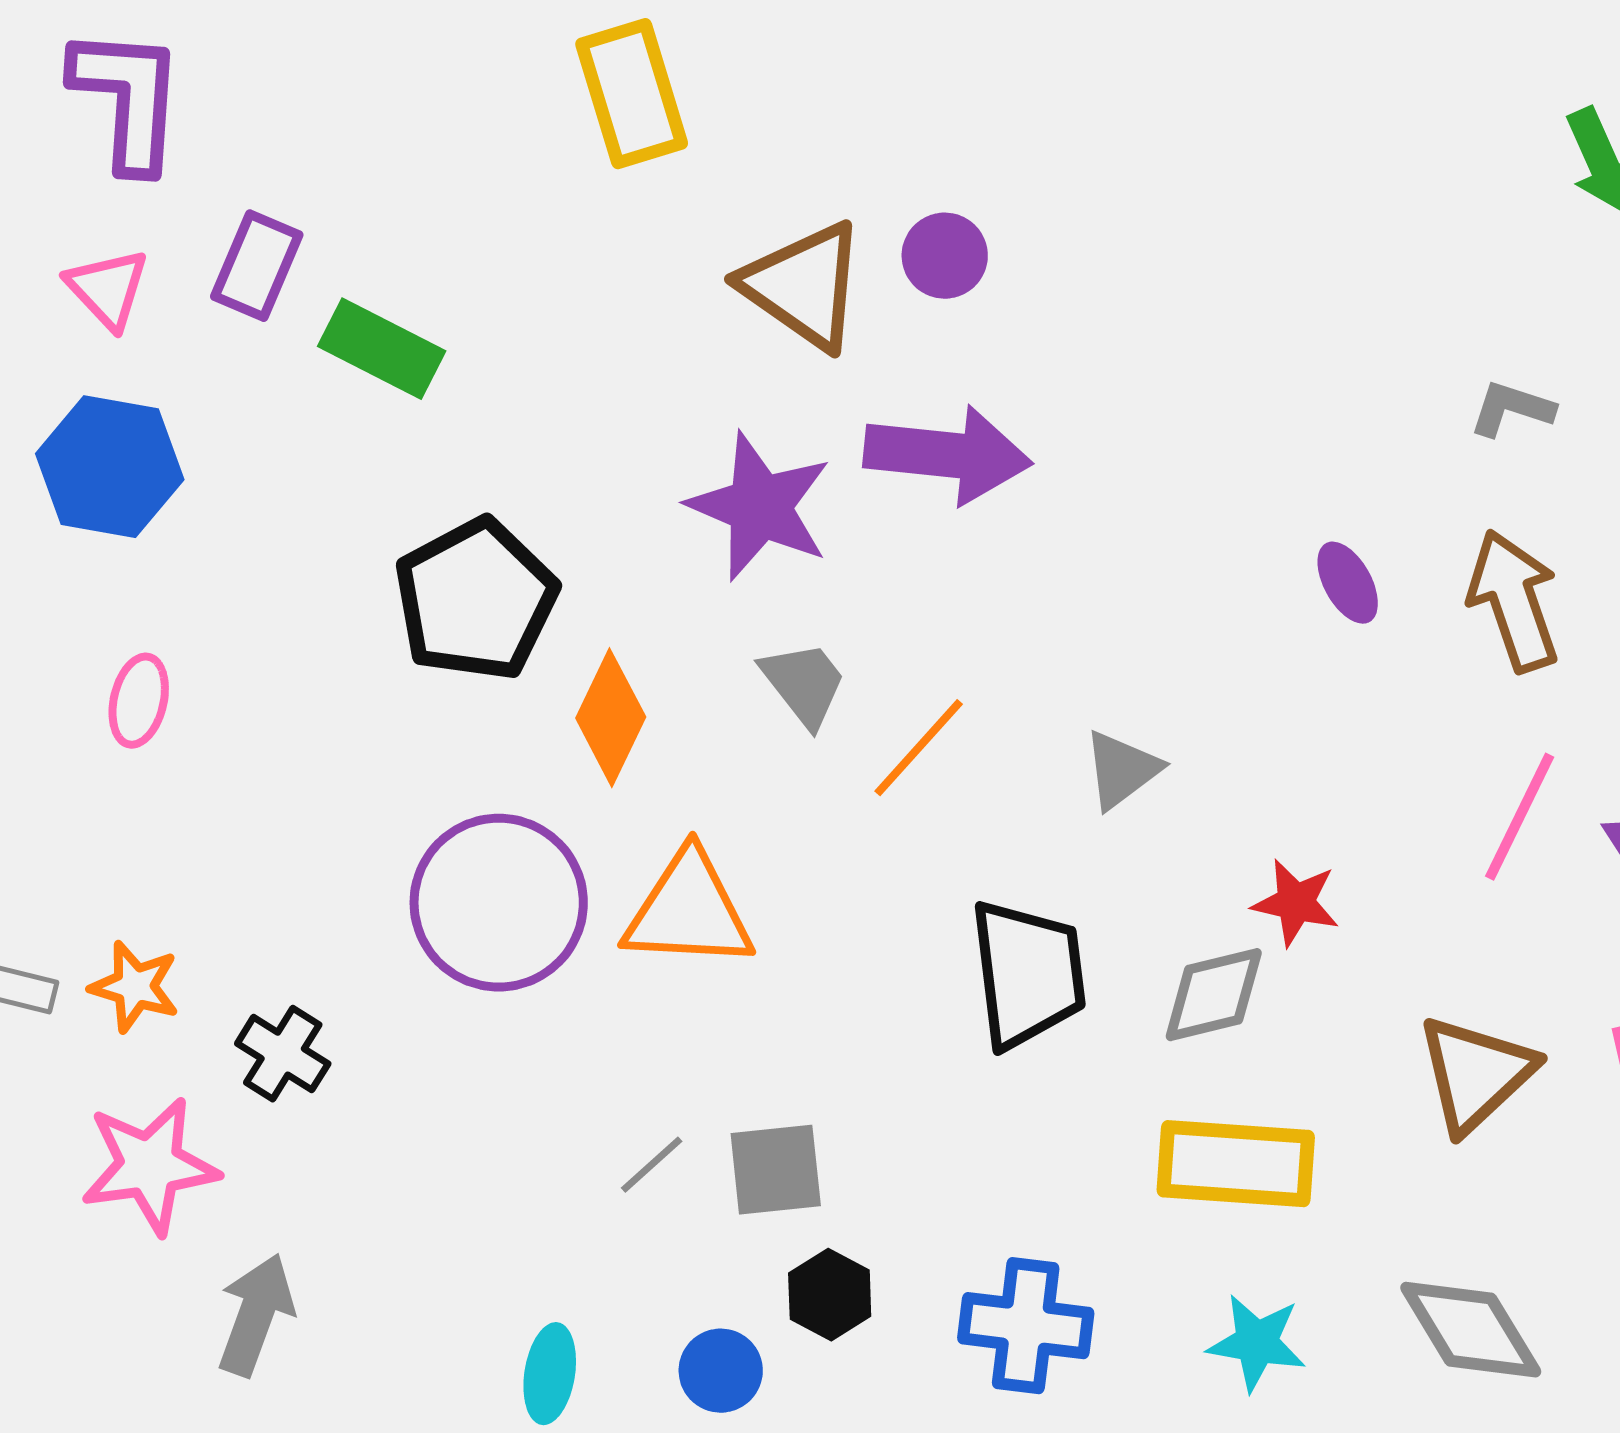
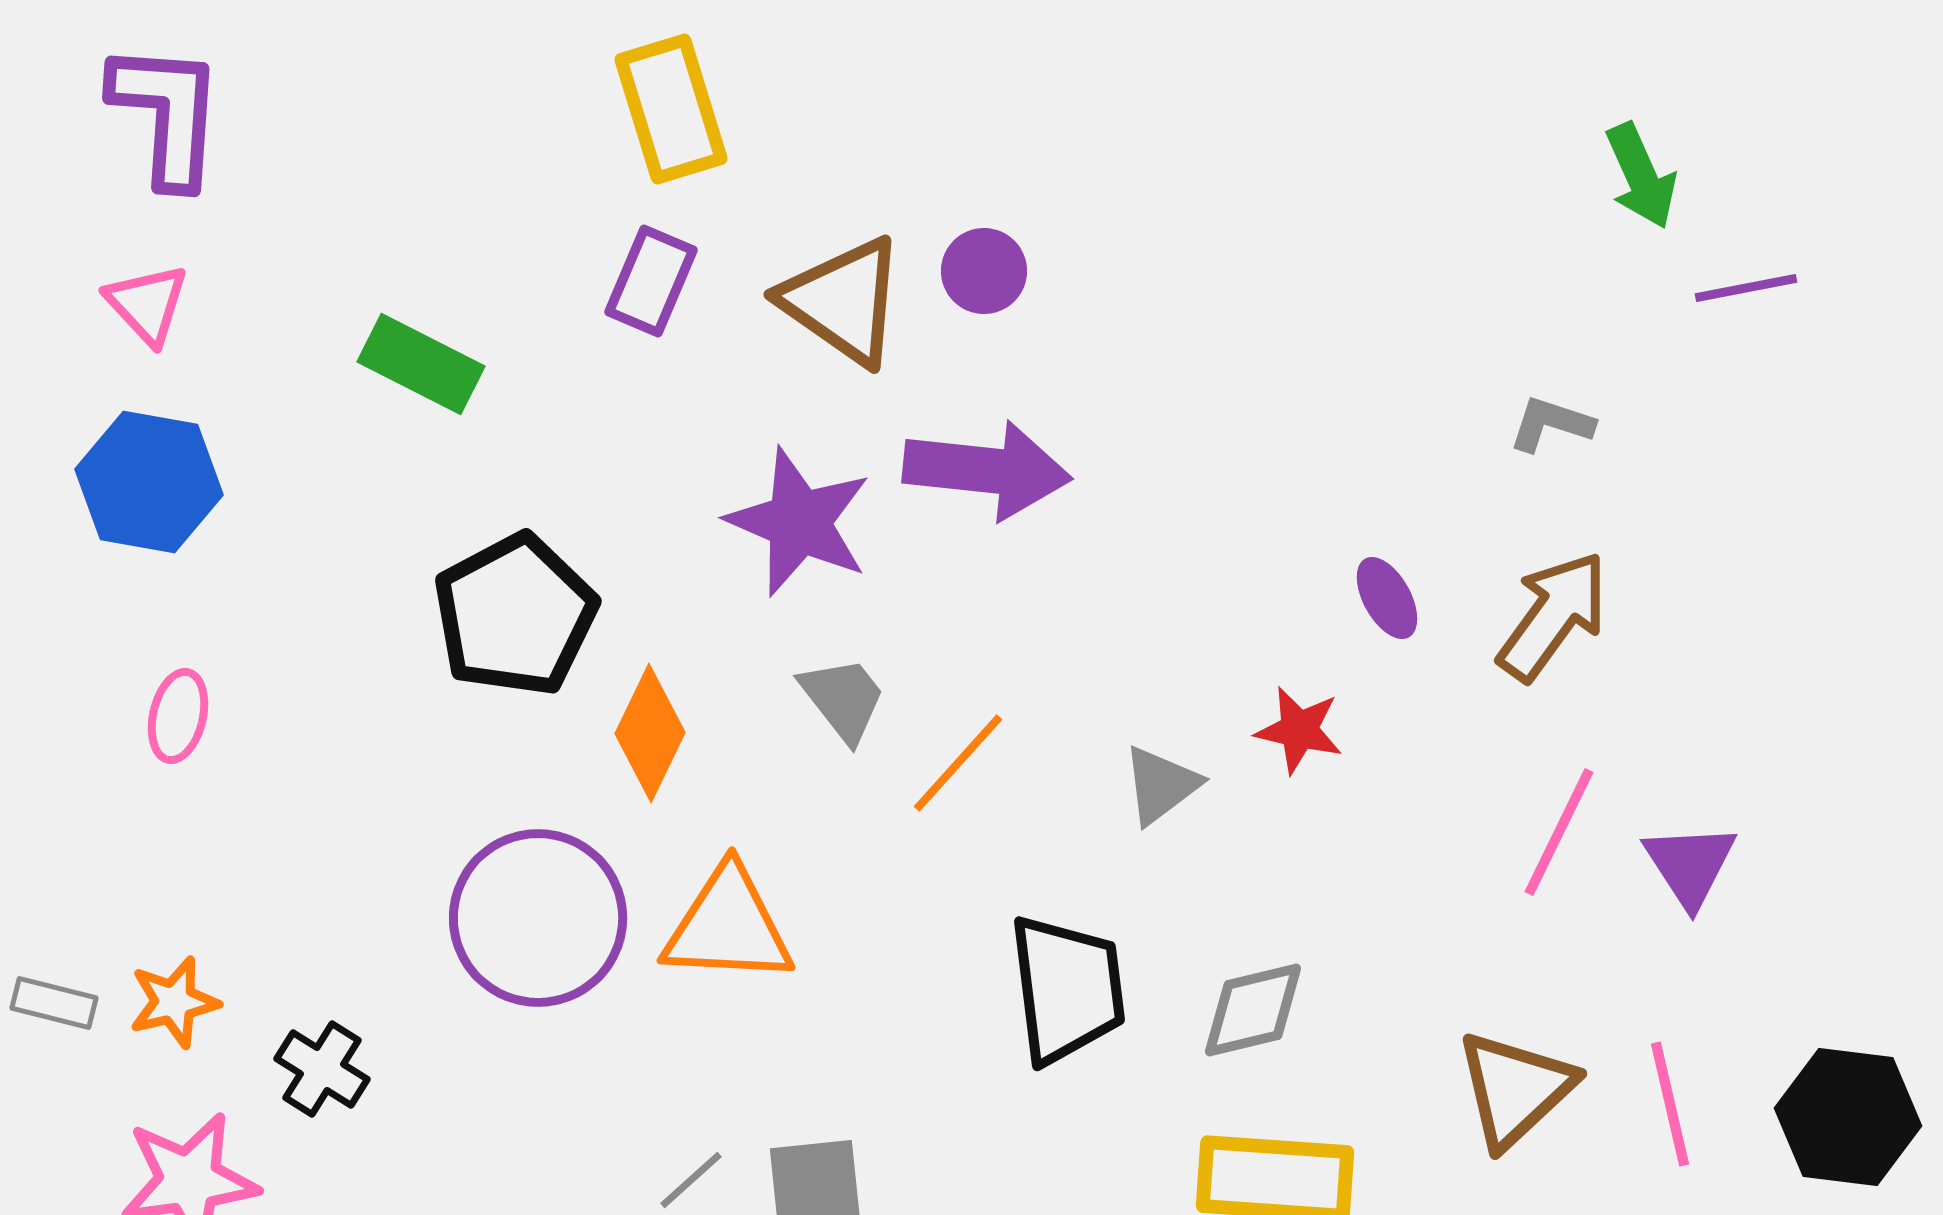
purple rectangle: (257, 266) -> (651, 281), moved
brown arrow: (1514, 601) -> (1553, 616), turned 55
red star: (1296, 903) -> (1299, 730), moved
orange star: (135, 987) -> (174, 1002), turned -30

